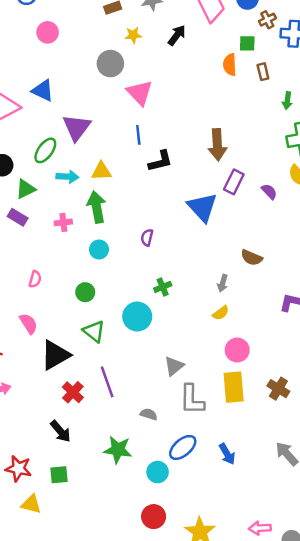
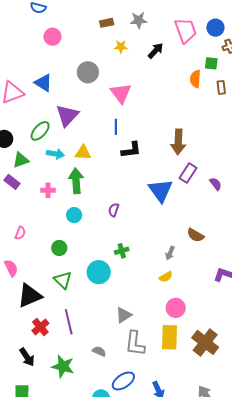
gray circle: (110, 64) -> (88, 72), moved
brown cross: (278, 389) -> (205, 342), size x1.5
green star: (118, 450) -> (63, 366), moved

